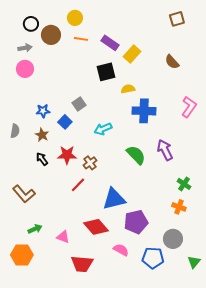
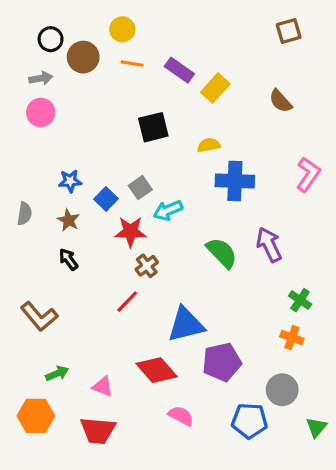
black square: (106, 72) -> (153, 127), moved
gray square: (79, 104) -> (140, 188), moved
red star: (67, 155) -> (130, 232), moved
pink semicircle: (121, 250) -> (181, 416), moved
red trapezoid: (82, 264) -> (98, 431), moved

